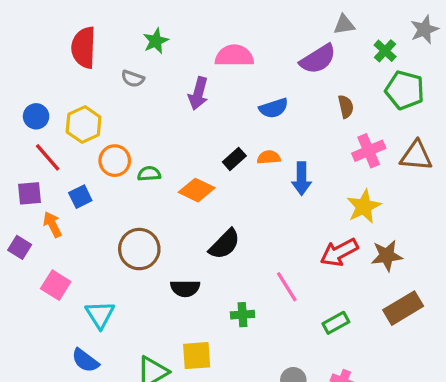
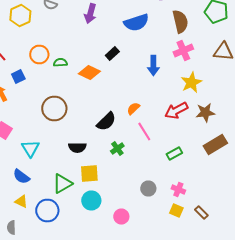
brown semicircle: (346, 107) -> (180, 22), size x1.6
blue semicircle: (274, 108) -> (136, 22), size x1.4
yellow hexagon: (84, 125) -> (20, 16), moved
pink cross: (369, 151) -> (183, 50), moved
orange semicircle: (269, 157) -> (133, 108), moved, turned -40
black semicircle: (224, 244) -> (106, 122), moved
black semicircle: (185, 288) -> (77, 148), moved
green cross: (243, 315) -> (117, 148), turned -32

